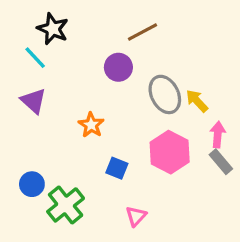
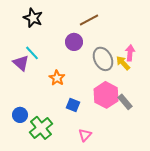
cyan line: (35, 58) -> (32, 53), moved
pink arrow: (218, 135) -> (130, 53), moved
gray rectangle: (221, 162) -> (125, 102), moved

